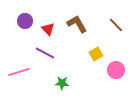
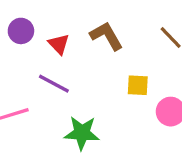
yellow square: (96, 54) -> (138, 85), turned 32
green star: (62, 83) -> (82, 133), size x1.5

